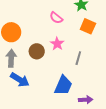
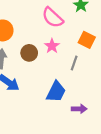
pink semicircle: (56, 18) -> (53, 18), size x1.5
orange square: (88, 26) -> (87, 40), moved

